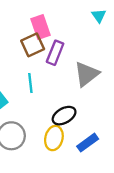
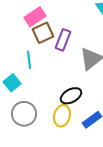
pink rectangle: (40, 27) -> (35, 17), moved, turned 75
cyan line: (30, 83) -> (29, 60), moved

